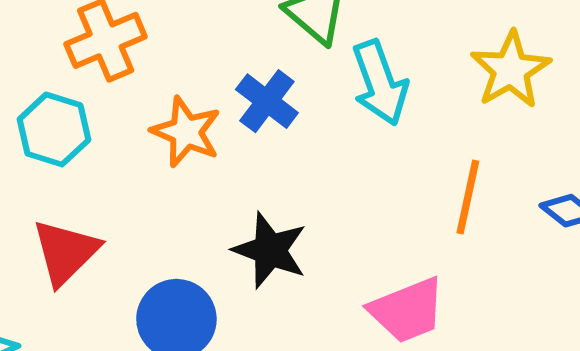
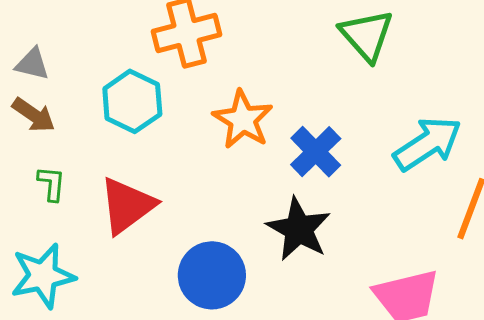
cyan arrow: (380, 83) -> (428, 144), moved, turned -112
blue cross: (267, 101) -> (316, 152), moved

